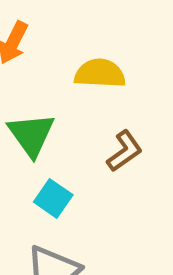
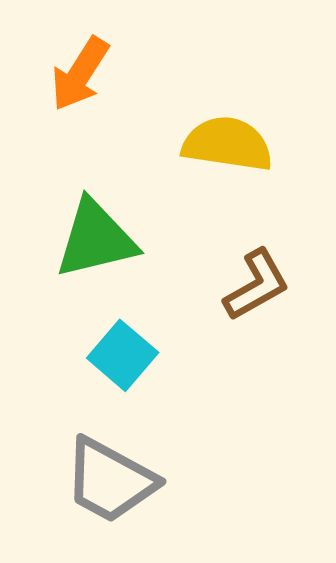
green triangle: (31, 135) -> (96, 239), turned 46

